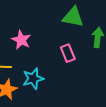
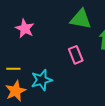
pink star: (21, 40) -> (25, 29), moved

